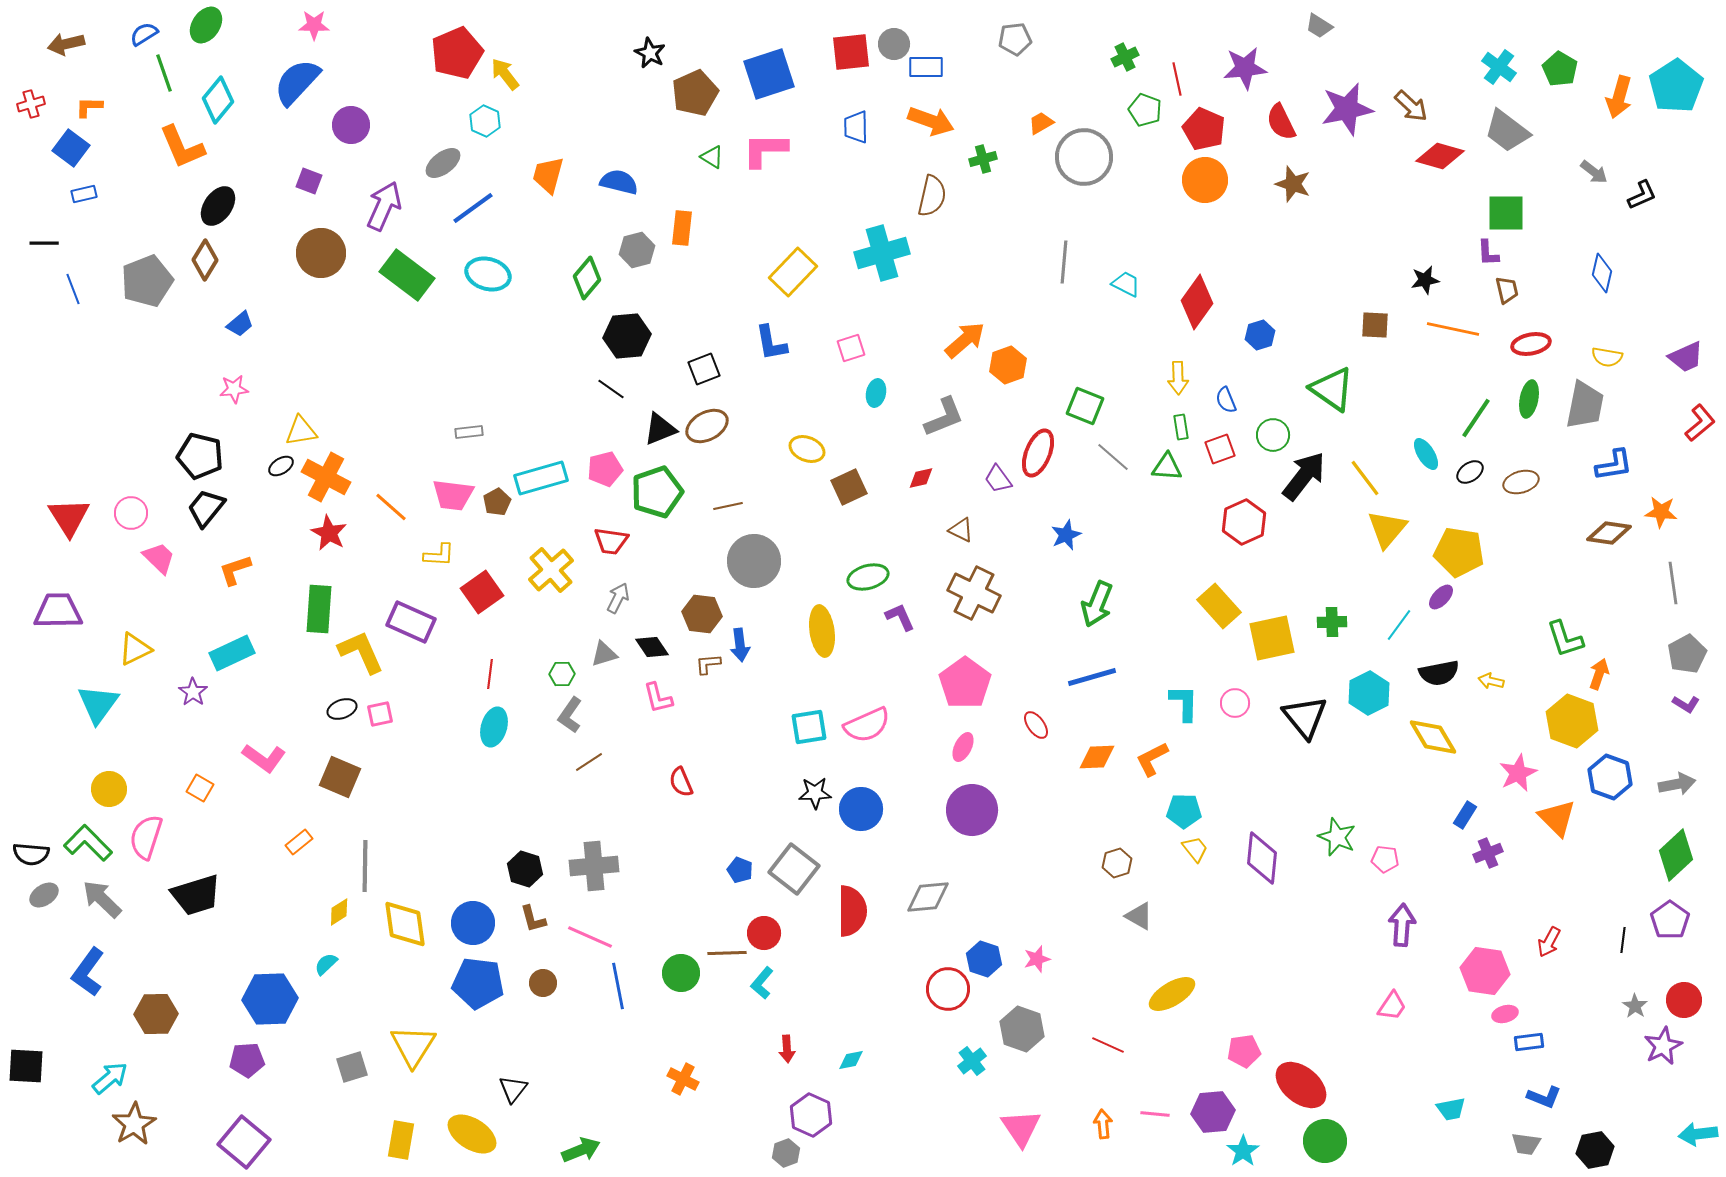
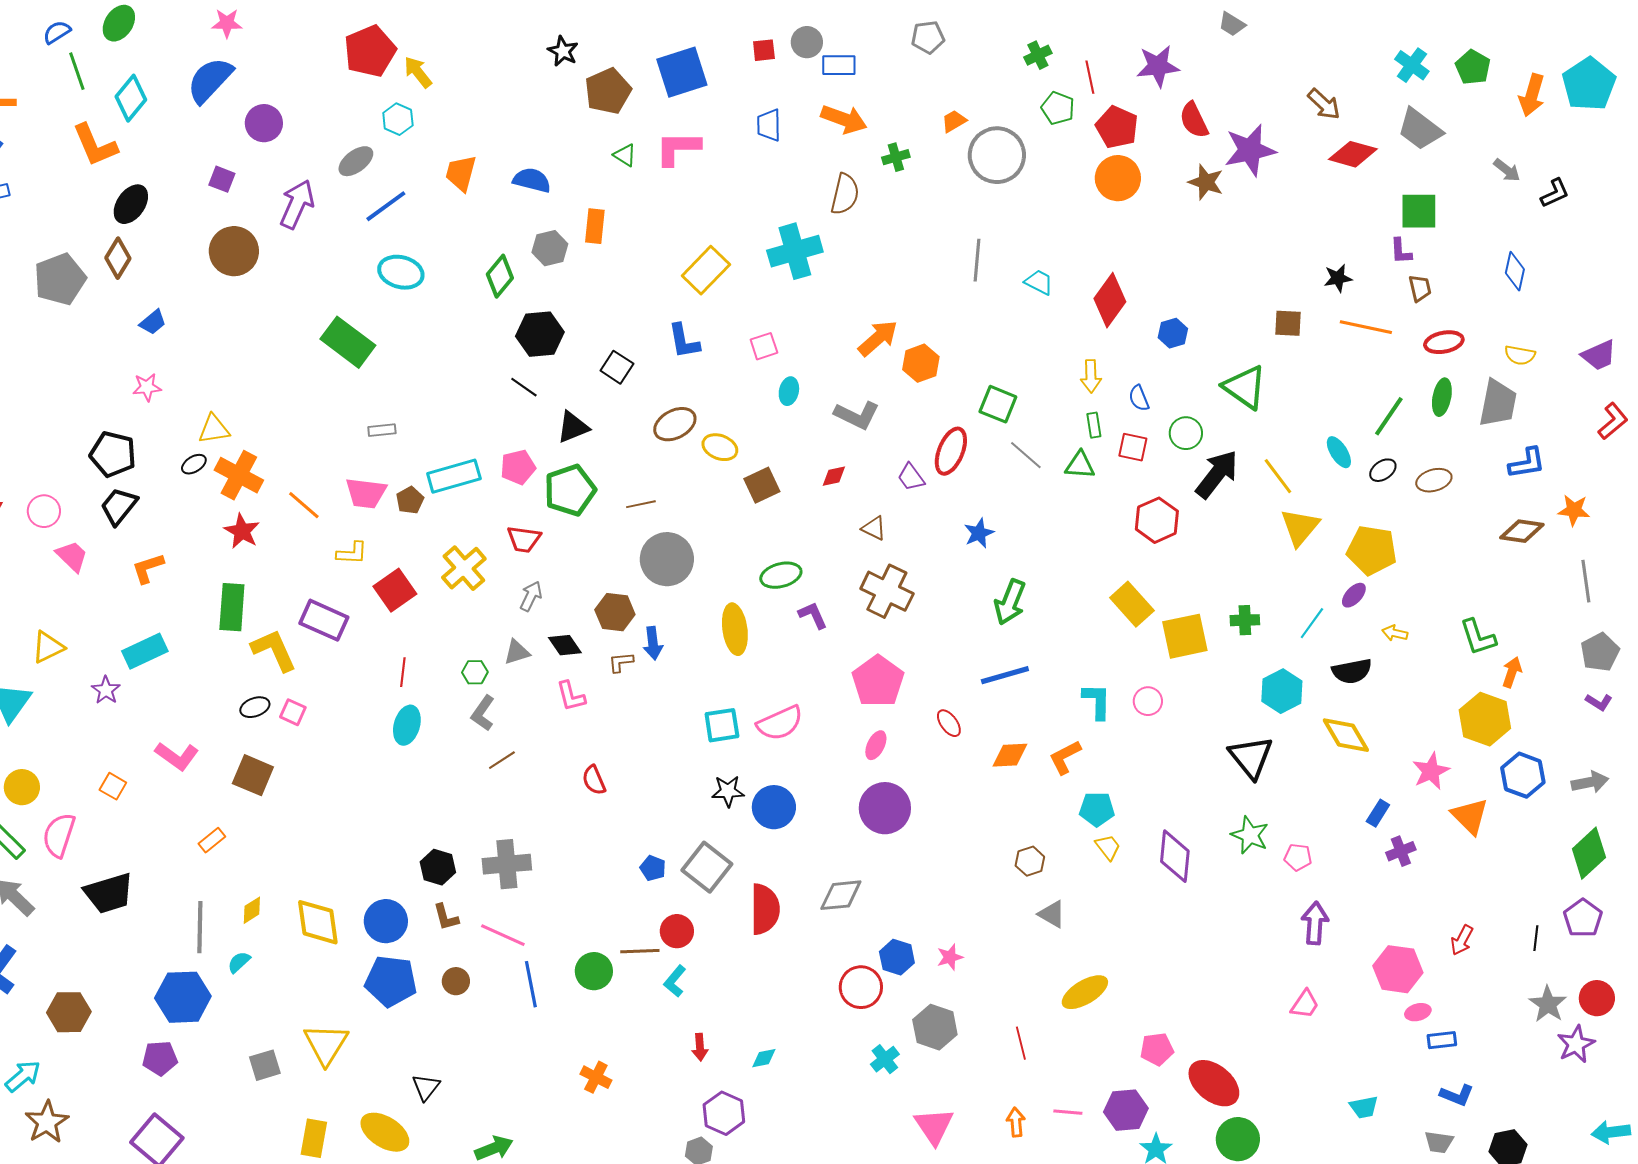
red square: (851, 52) -> (764, 50), size x0.6
purple star: (1347, 109) -> (1250, 150), moved
green rectangle: (407, 275) -> (348, 342), moved
black square: (704, 369) -> (617, 367), turned -36
gray L-shape: (944, 417) -> (857, 415), turned 48
brown ellipse: (707, 426) -> (675, 424), moved
red square: (1220, 449) -> (1133, 447), turned 32
yellow arrow: (1491, 681) -> (1395, 633), moved
pink square: (380, 714) -> (293, 712), turned 36
black triangle: (1305, 717) -> (1251, 757), moved
gray line: (365, 866) -> (200, 927), moved
gray star: (1635, 1006) -> (1548, 1004), size x1.5
red line: (1108, 1045) -> (1021, 1043), turned 52

